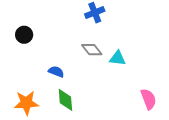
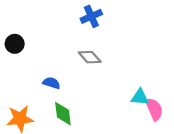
cyan triangle: (118, 58) -> (140, 97), moved

